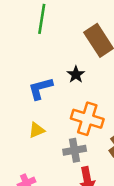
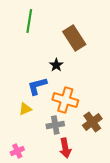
blue L-shape: (40, 88) -> (37, 86), moved

